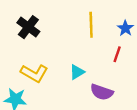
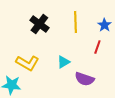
black cross: (28, 27) -> (39, 24), moved

